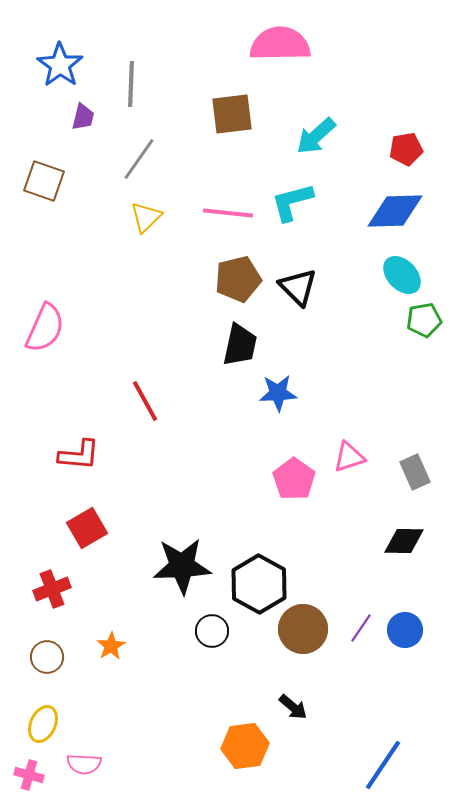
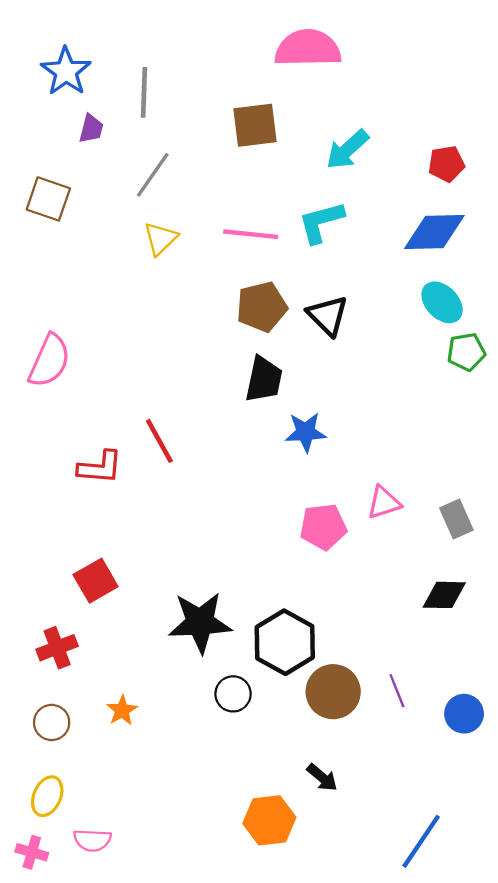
red L-shape: (79, 455) -> (100, 467), moved
pink pentagon: (294, 479) -> (323, 527), turned 30
purple line: (361, 628) -> (397, 691), turned -56
blue circle: (405, 630) -> (464, 714), moved

